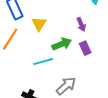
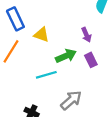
yellow triangle: (39, 24) -> (42, 35), turned -42

